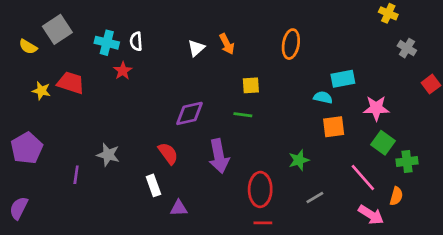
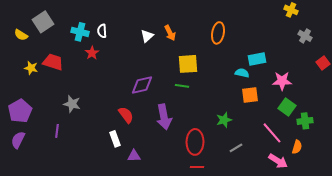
yellow square: (251, 85) -> (188, 64), size x1.5
gray star: (108, 155) -> (72, 104), moved
purple semicircle: (19, 208) -> (18, 140), moved

